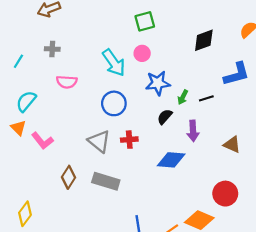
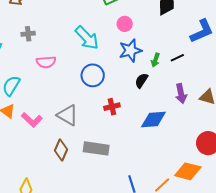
pink circle: (142, 53) -> (125, 24), moved
purple arrow: (193, 131) -> (181, 94), moved
gray triangle: (99, 141) -> (68, 115), moved

